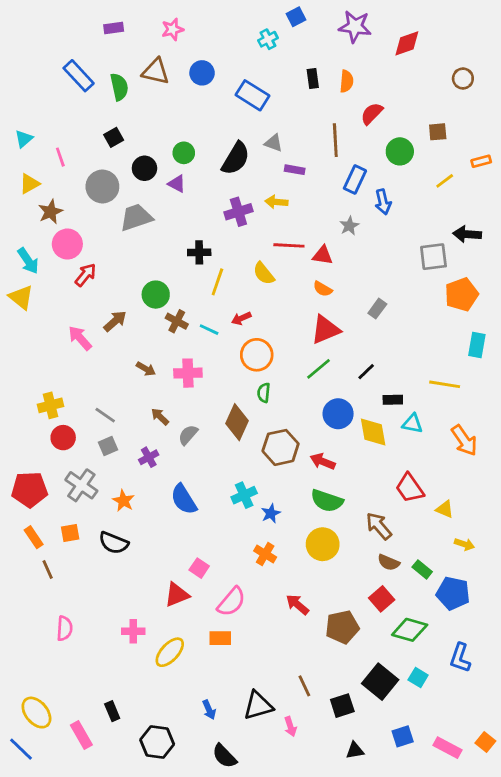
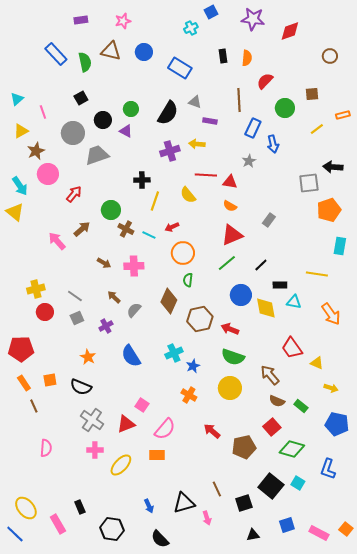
red arrow: (86, 275) -> (74, 194), moved
gray cross: (81, 485) -> (92, 420), moved
blue pentagon: (453, 593) -> (337, 424), moved

